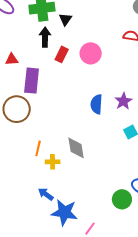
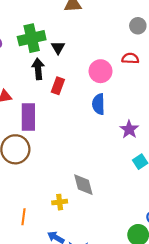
pink circle: (91, 53) -> (100, 71), moved
blue semicircle: (96, 104) -> (98, 104), moved
orange line: (38, 148) -> (24, 217), moved

